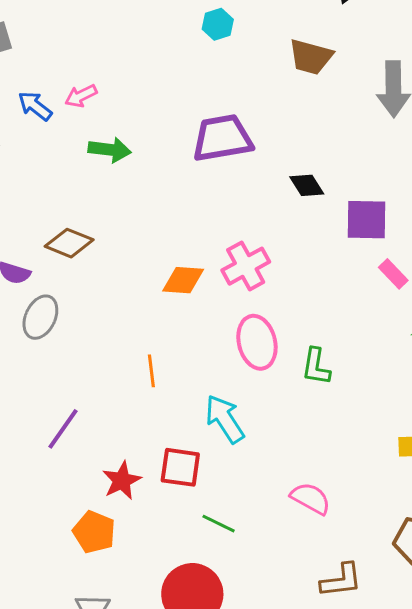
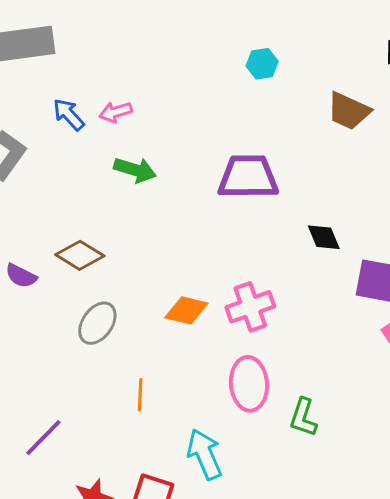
gray ellipse: (40, 317) -> (97, 323), moved

